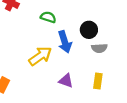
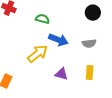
black circle: (89, 30) -> (93, 13), moved
blue arrow: (65, 42) -> (58, 40), turned -48

